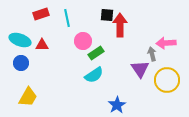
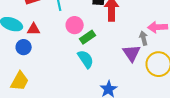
blue circle: (21, 63) -> (24, 47), moved
cyan semicircle: (94, 75) -> (86, 59), turned -90

